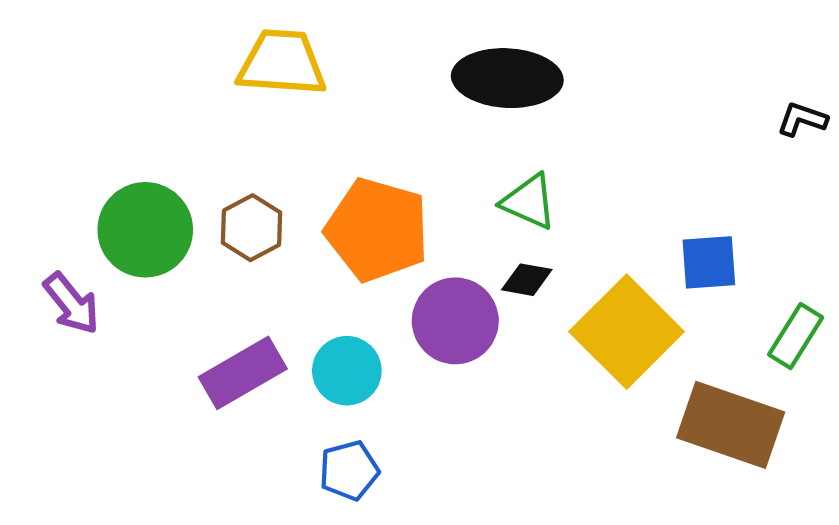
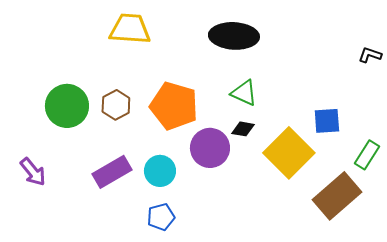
purple arrow: (72, 304) -> (33, 172), moved
brown rectangle: (731, 425) -> (337, 196), turned -60

